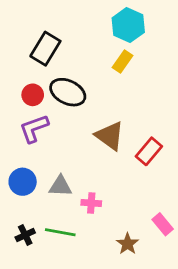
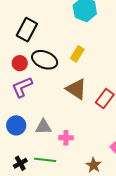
yellow rectangle: (123, 61) -> (77, 54), moved

